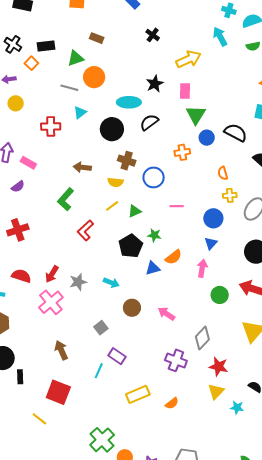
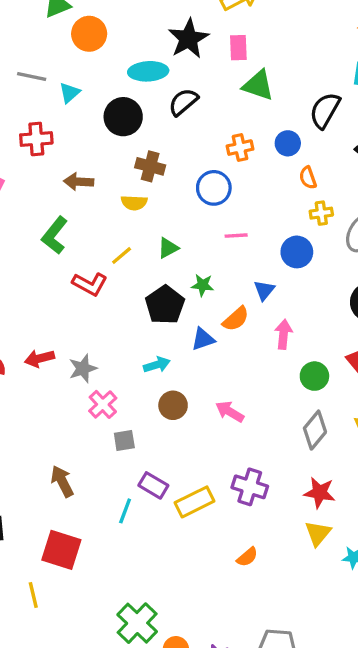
black star: (155, 84) -> (188, 39), size x1.4
gray line: (69, 88) -> (32, 76), moved
green triangle: (196, 115) -> (258, 85), turned -40
red cross: (51, 126) -> (36, 139), moved
black semicircle: (236, 133) -> (325, 110), turned -85
blue circle: (207, 138) -> (288, 143), moved
blue circle: (154, 177) -> (214, 188), moved
yellow line: (112, 206) -> (122, 256), moved
red L-shape: (85, 230) -> (90, 284), turned -105
blue triangle: (211, 243) -> (264, 290), moved
red arrow: (52, 274) -> (40, 358), turned 48
cyan arrow: (111, 283) -> (157, 365), moved, turned -35
pink cross: (51, 302) -> (103, 404), moved, size x0.7
gray square: (101, 328) -> (124, 441), turned 32
gray diamond: (202, 338) -> (315, 430), moved
yellow rectangle: (138, 394) -> (195, 502), moved
yellow line: (39, 419) -> (33, 595), turned 42

